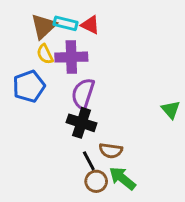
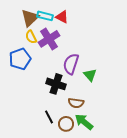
purple cross: (71, 57) -> (49, 39), turned -30
purple semicircle: (83, 94) -> (71, 64), moved
green triangle: (171, 110) -> (90, 75), moved
black line: (89, 161) -> (49, 117), moved

